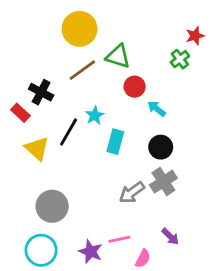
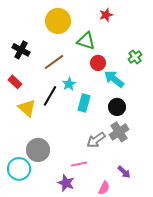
red star: (195, 36) -> (106, 15), moved
green cross: (180, 59) -> (135, 57), moved
brown line: (82, 70) -> (54, 62), moved
black cross: (41, 92) -> (21, 50), moved
cyan arrow: (157, 109) -> (114, 79), size x1.5
pink line: (119, 239) -> (79, 164), moved
cyan circle: (41, 250) -> (19, 169), moved

